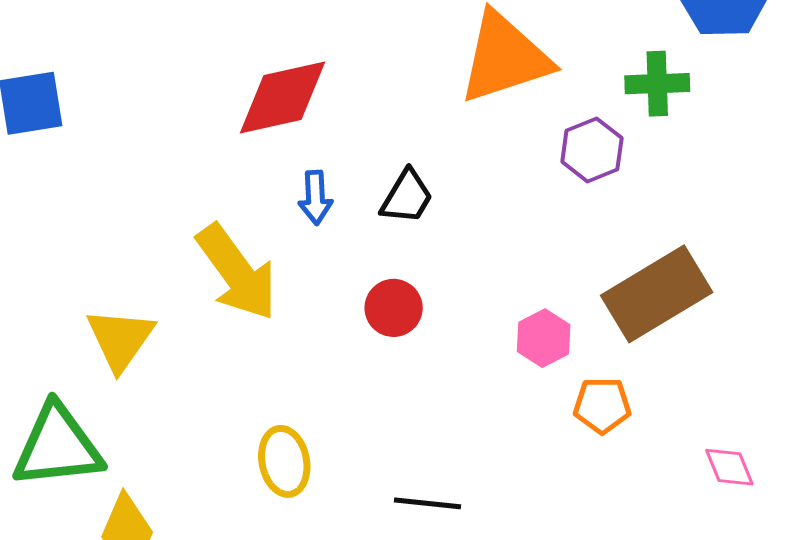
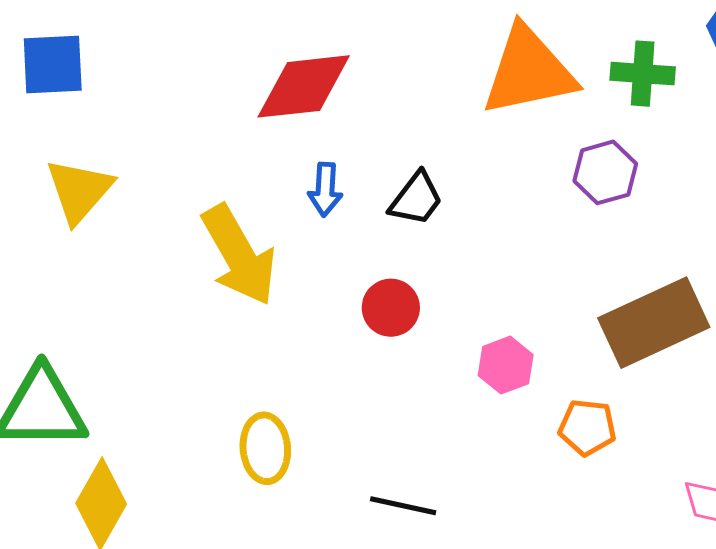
green cross: (657, 84) -> (643, 74), moved
pink hexagon: (544, 338) -> (506, 365), moved
yellow triangle: (120, 339) -> (79, 191), moved

